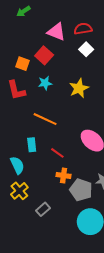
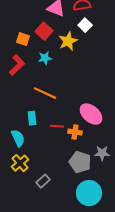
yellow star: (79, 88) -> (68, 41), moved
red L-shape: (16, 90) -> (17, 65), turned -120
red line: (57, 153) -> (57, 126), turned -32
orange cross: (64, 175) -> (75, 132), moved

